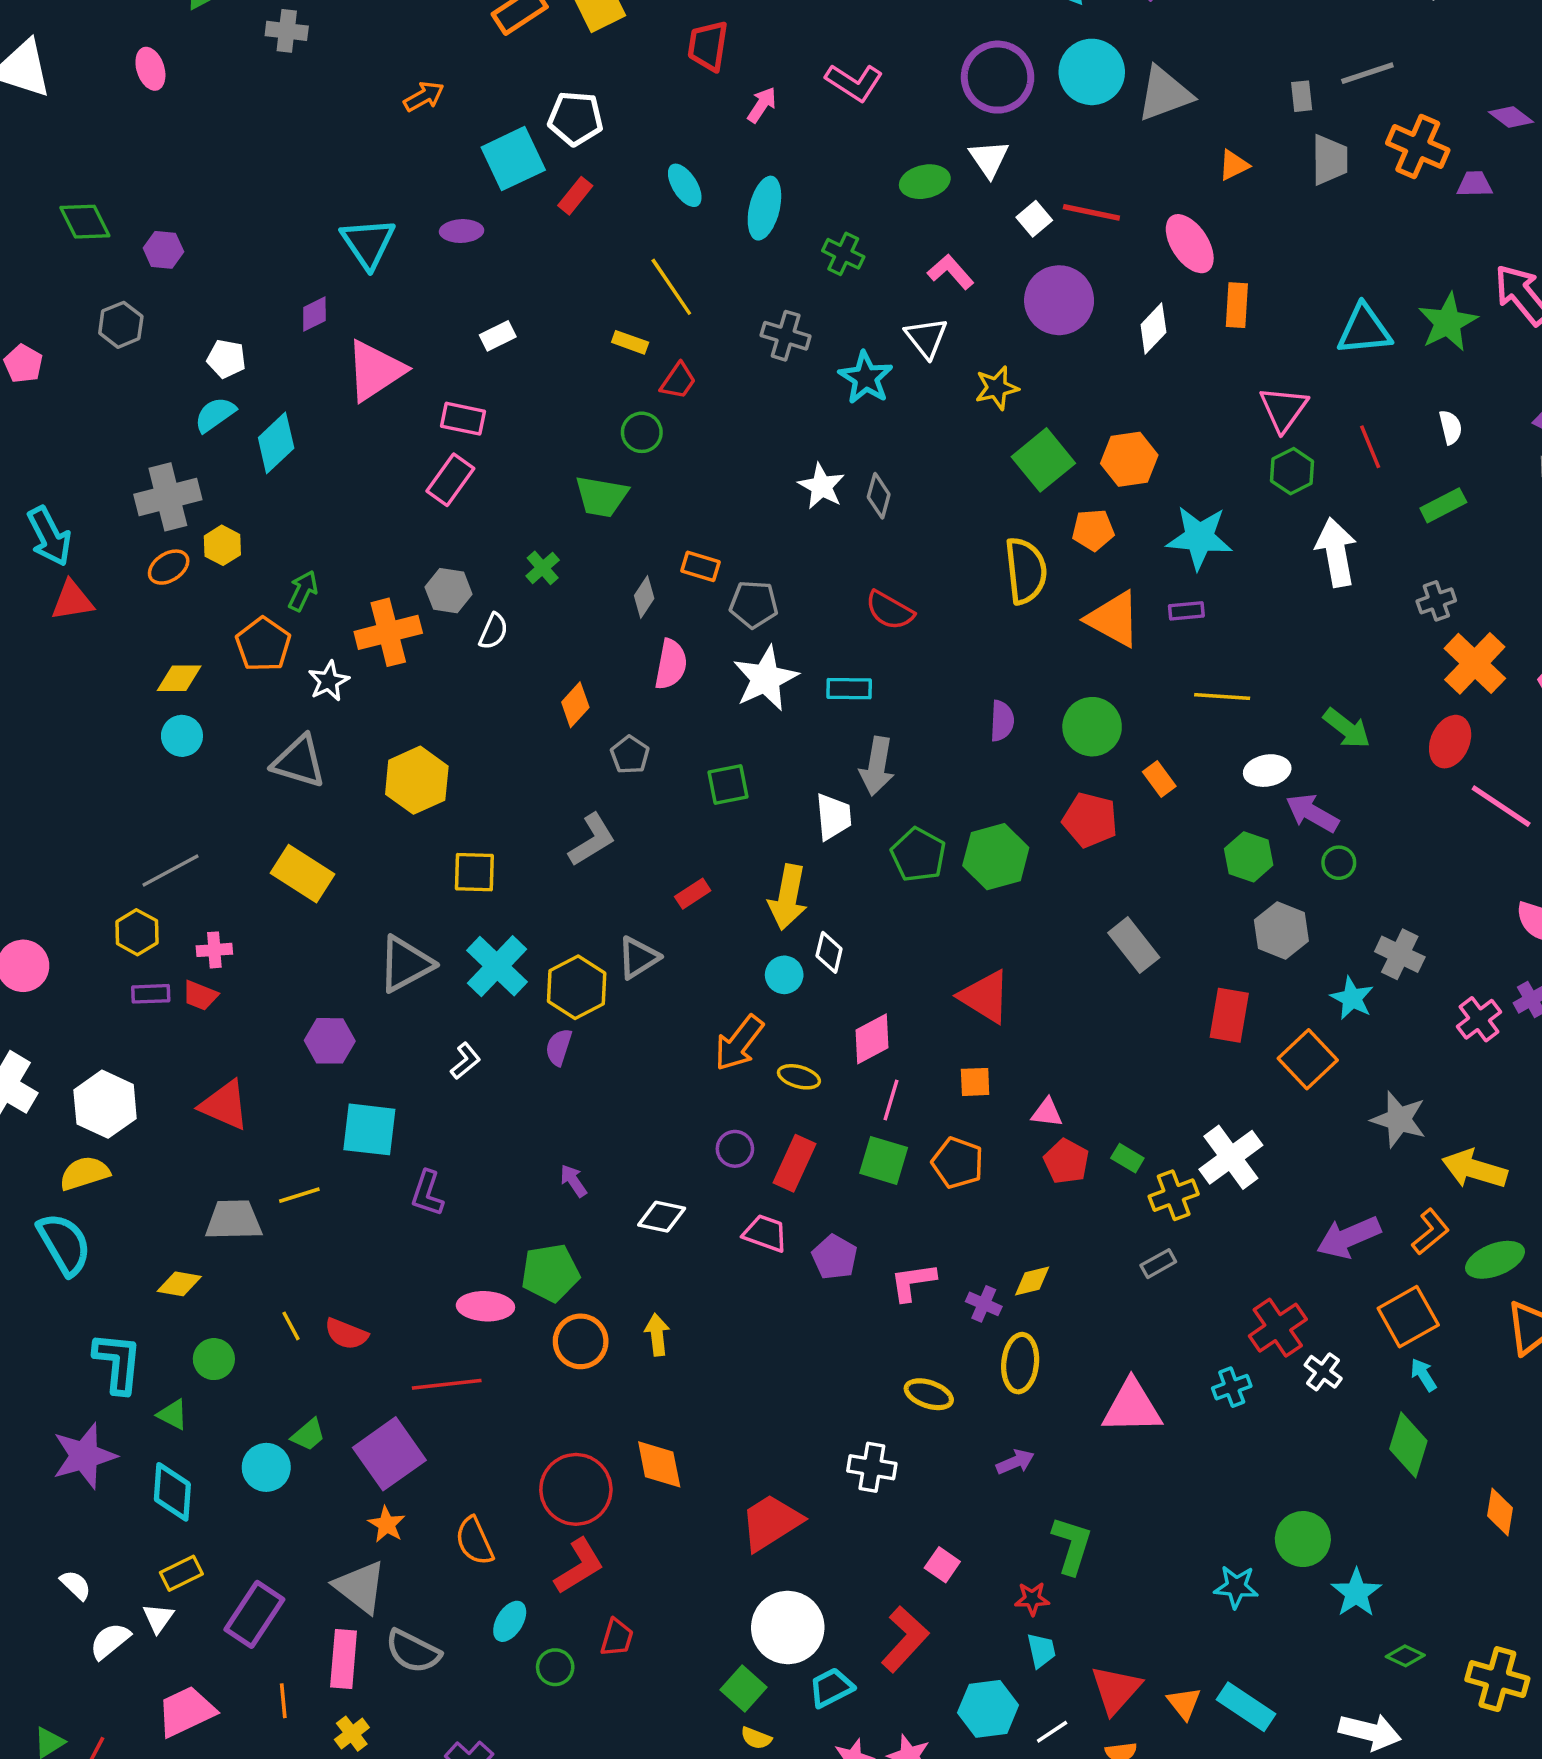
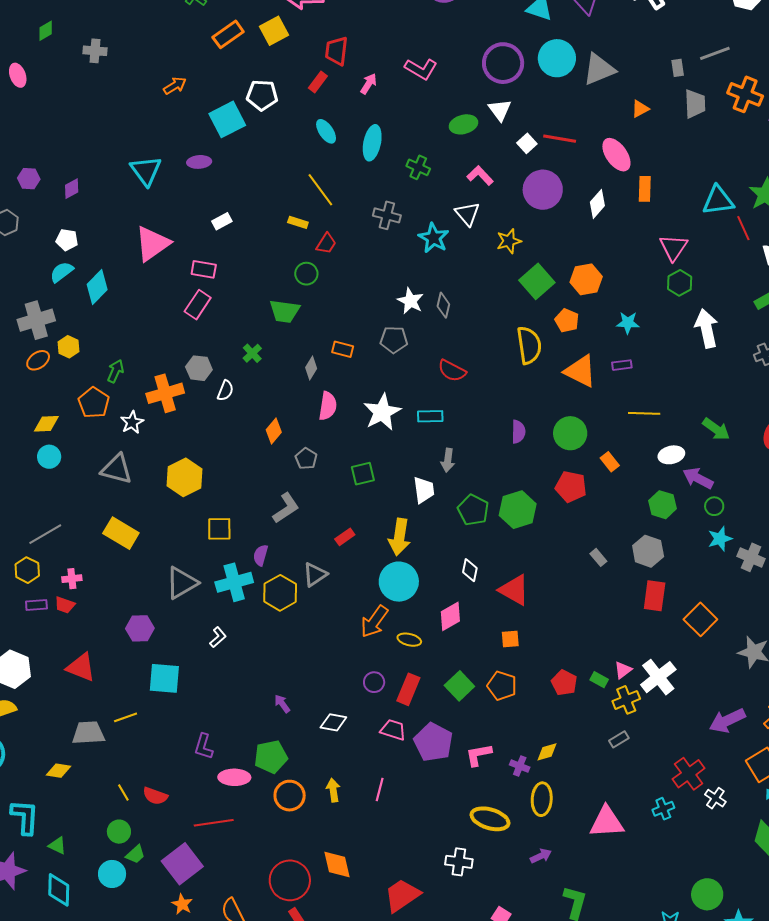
red rectangle: (575, 196) -> (318, 82), moved
purple diamond: (314, 314) -> (72, 189), moved
red line: (1370, 447) -> (743, 228), moved
orange pentagon: (1093, 530) -> (567, 321), turned 30
cyan star: (1199, 538) -> (628, 323), size x0.6
gray pentagon: (754, 604) -> (394, 340), moved
gray arrow: (877, 766) -> (448, 460), size x0.7
gray hexagon: (1281, 930) -> (648, 551), moved
gray rectangle: (1134, 945) -> (598, 557), size x0.6
white diamond: (829, 952) -> (470, 570), moved
cyan cross: (497, 966) -> (234, 582), turned 33
cyan circle: (784, 975) -> (399, 582), size x1.8
cyan star: (1352, 998) -> (720, 539), moved, turned 30
purple semicircle: (559, 1047) -> (261, 555), moved
pink line: (891, 1100) -> (380, 789), moved
pink triangle: (1047, 1113) -> (623, 670), moved, turned -42
green square: (884, 1160) -> (459, 686), turned 32
purple L-shape: (427, 1193) -> (204, 746), moved
purple pentagon: (835, 1257) -> (433, 742), size x1.5
green circle: (214, 1359) -> (119, 832), moved
yellow ellipse: (929, 1394) -> (490, 819), size x1.4

